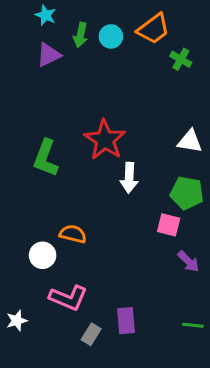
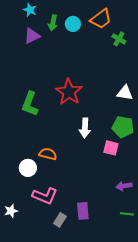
white arrow: (129, 178) -> (85, 128), moved
purple arrow: (188, 261) -> (124, 186), moved, turned 126

